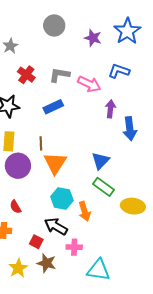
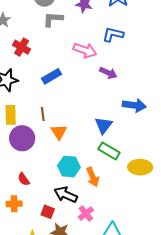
gray L-shape: (59, 75) -> (53, 19), moved
purple arrow: (110, 109) -> (108, 73), turned 114
blue arrow: (130, 129) -> (134, 105), moved, turned -70
orange triangle: (55, 163) -> (59, 132), size x0.7
pink cross: (74, 247) -> (86, 213), turned -35

